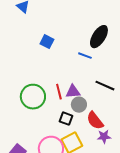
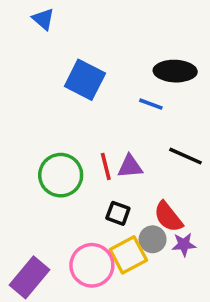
black ellipse: (99, 37) -> (175, 71), turned 60
blue square: (47, 42) -> (85, 80), size x1.6
gray circle: (79, 105) -> (153, 239), moved

